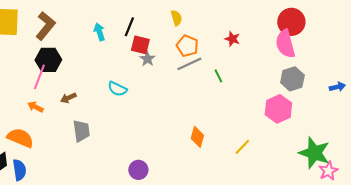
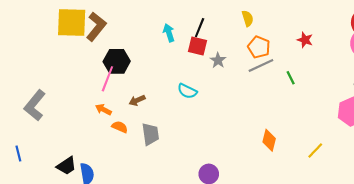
brown L-shape: (45, 26) -> (96, 27), moved
red square: (140, 45) -> (197, 46), moved
orange semicircle: (20, 138) -> (120, 127), moved, size x0.6

